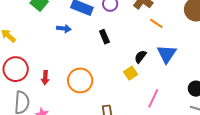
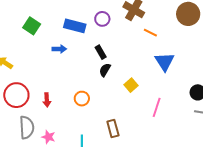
black semicircle: (140, 57) -> (105, 70), moved
orange circle: (80, 80) -> (82, 99), size x0.6

